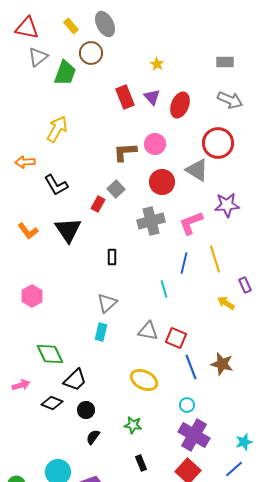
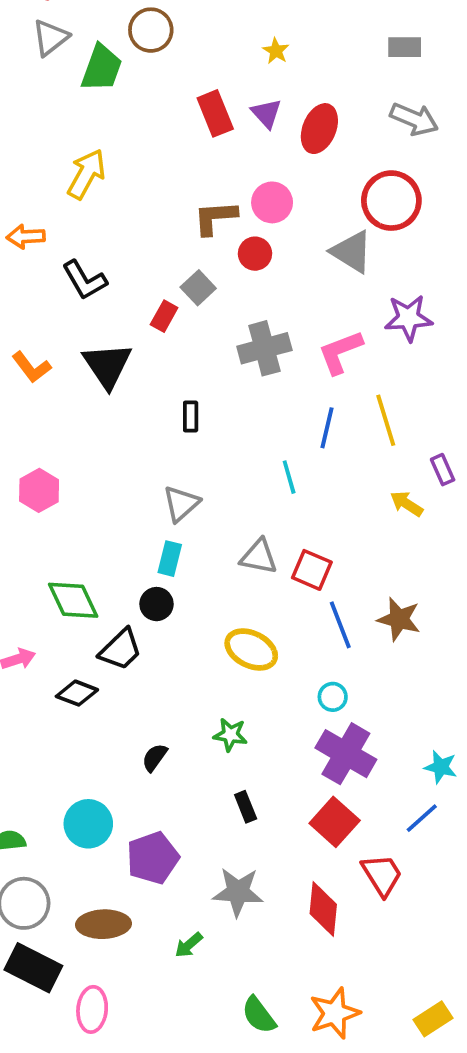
red circle: (162, 182) -> (255, 254), moved, size x0.7
black circle: (86, 410) -> (156, 604), moved
cyan star: (244, 442) -> (441, 767), turned 30

